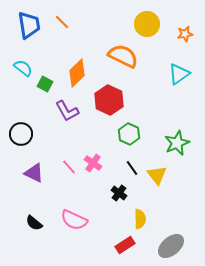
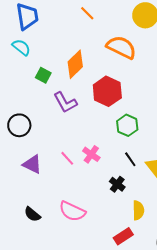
orange line: (62, 22) -> (87, 13), moved
cyan semicircle: (23, 68) -> (21, 47), moved

